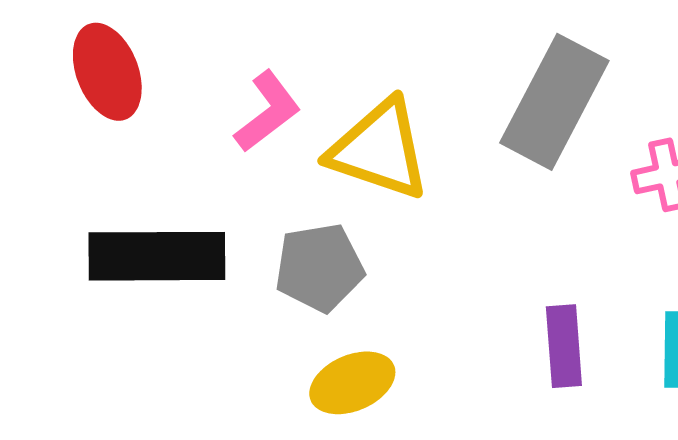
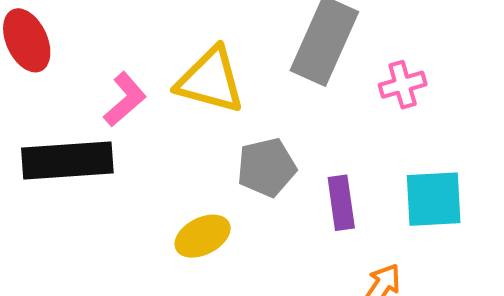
pink L-shape: (267, 112) -> (125, 99), moved
gray pentagon: (319, 268) -> (266, 167), moved

